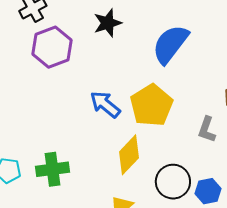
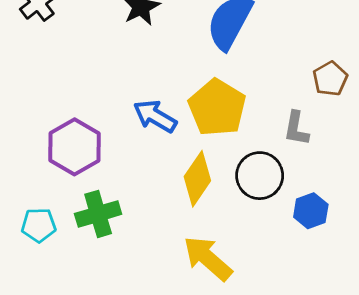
purple hexagon: (52, 47) -> (74, 147), moved
black circle: (173, 182) -> (260, 176), moved

